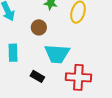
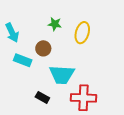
cyan rectangle: (13, 53) -> (23, 60), moved, turned -66

